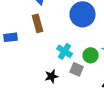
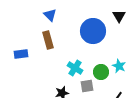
gray square: (77, 69) -> (87, 86), turned -32

